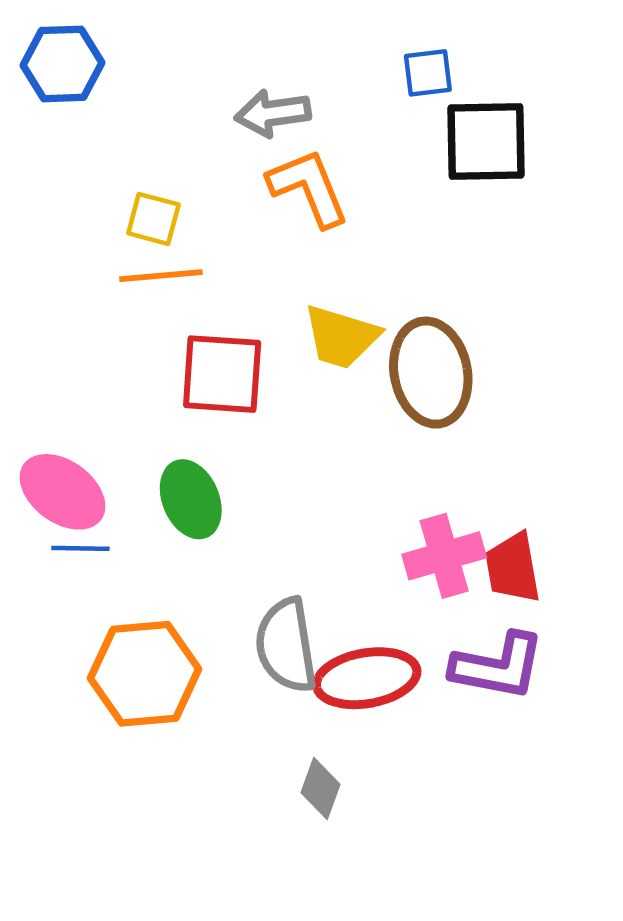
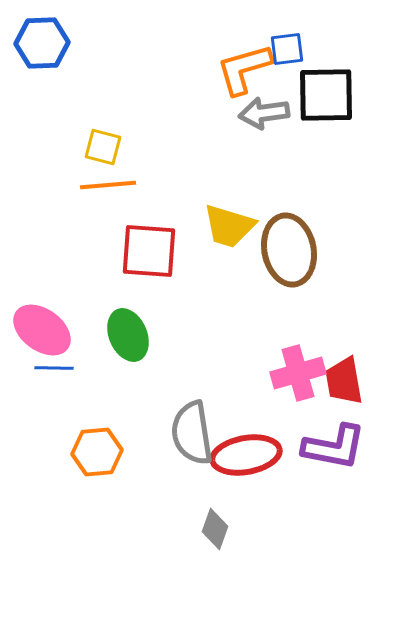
gray arrow: (273, 113) -> (264, 113), moved
orange L-shape: (309, 188) -> (244, 69), moved, turned -84
orange hexagon: (145, 674) -> (97, 452), size x0.7

